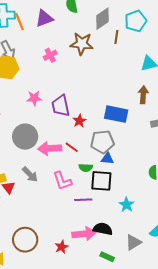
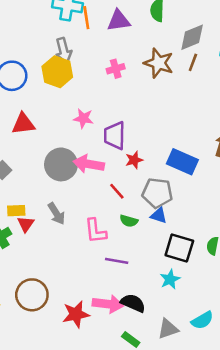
brown line: (116, 37) -> (193, 62), moved
pink arrow: (50, 148) -> (89, 164), moved
black square: (101, 181) -> (179, 248), moved
red star: (62, 247) -> (76, 314), size x1.5

